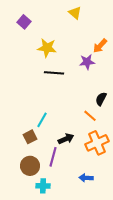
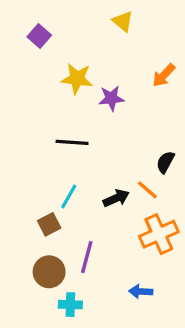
purple star: (87, 62) -> (111, 98), moved
black line: (54, 73) -> (72, 142), moved
black arrow: (66, 139) -> (116, 198), moved

